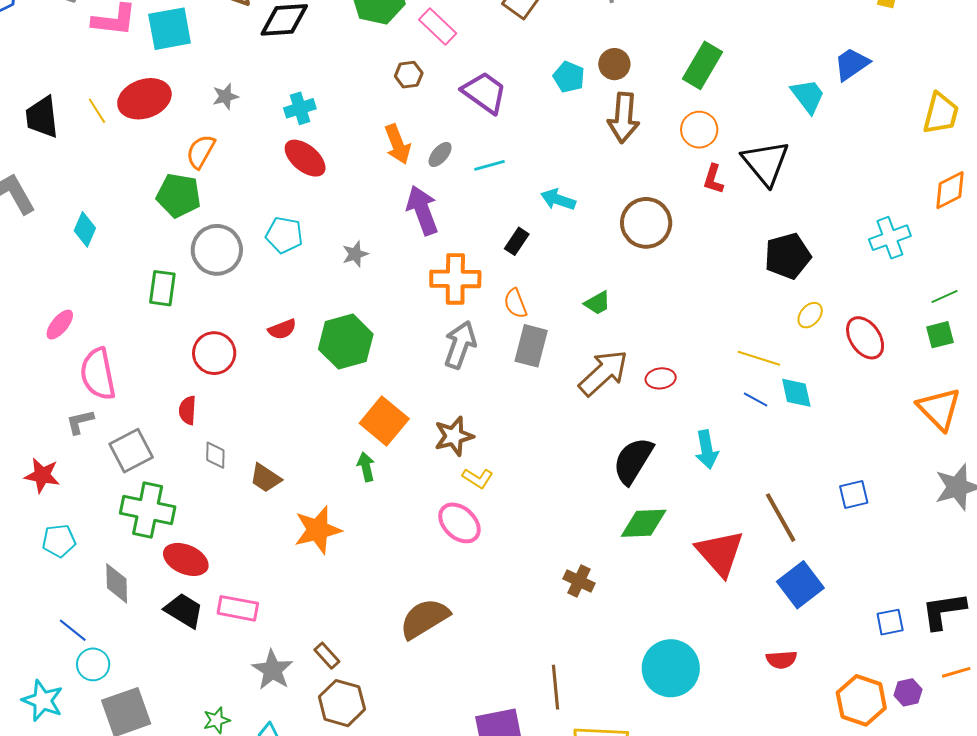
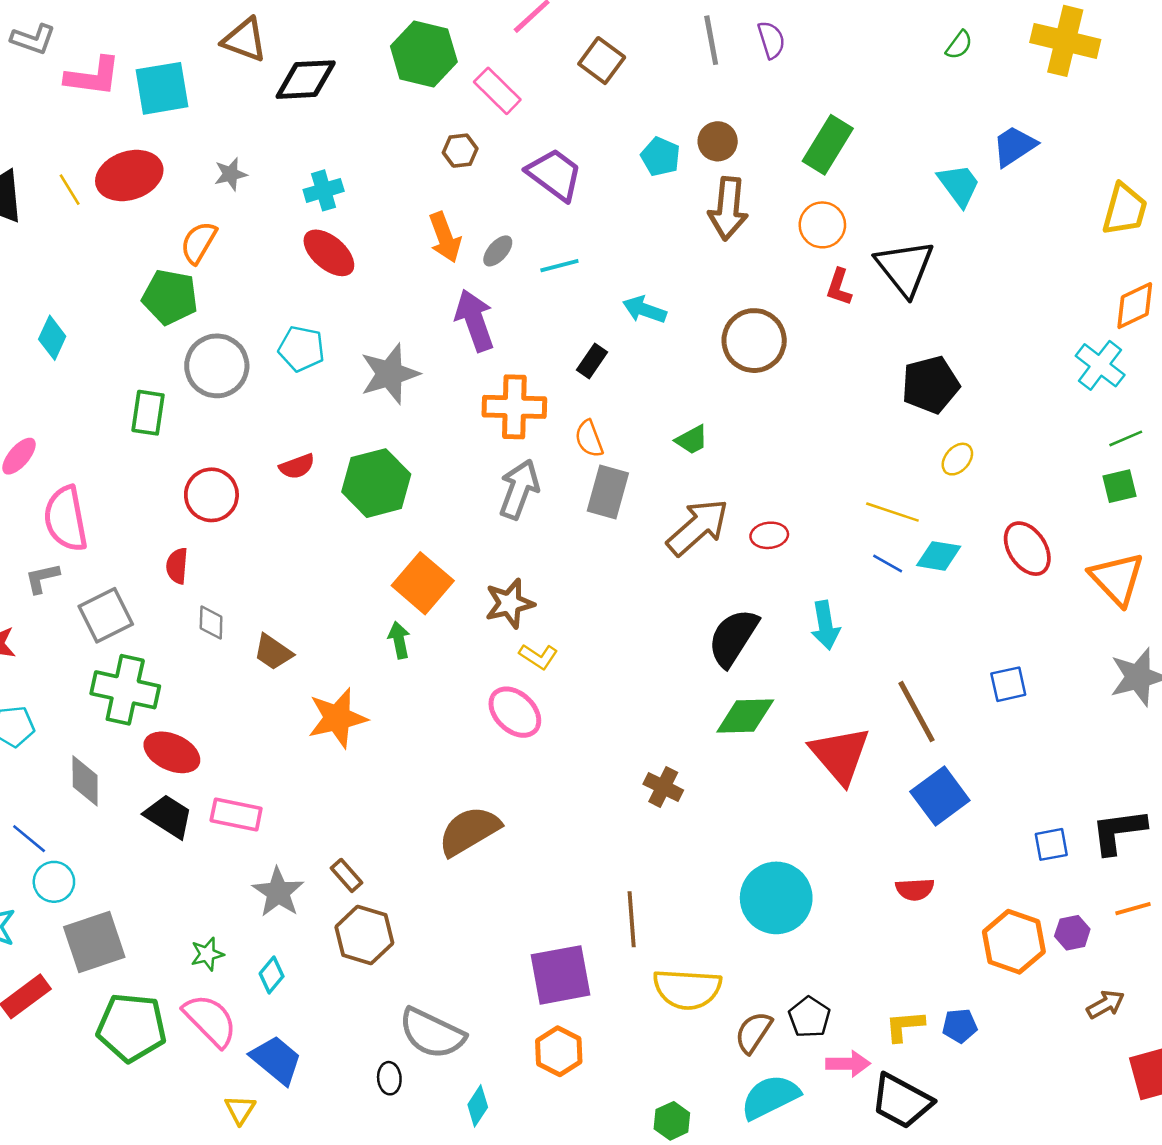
cyan cross: (890, 238) -> (1100, 365), moved, turned -33
gray star: (355, 254) -> (390, 374), size x1.8
red ellipse: (865, 338) -> (1027, 549), moved
cyan diamond: (796, 393) -> (939, 556), turned -69

